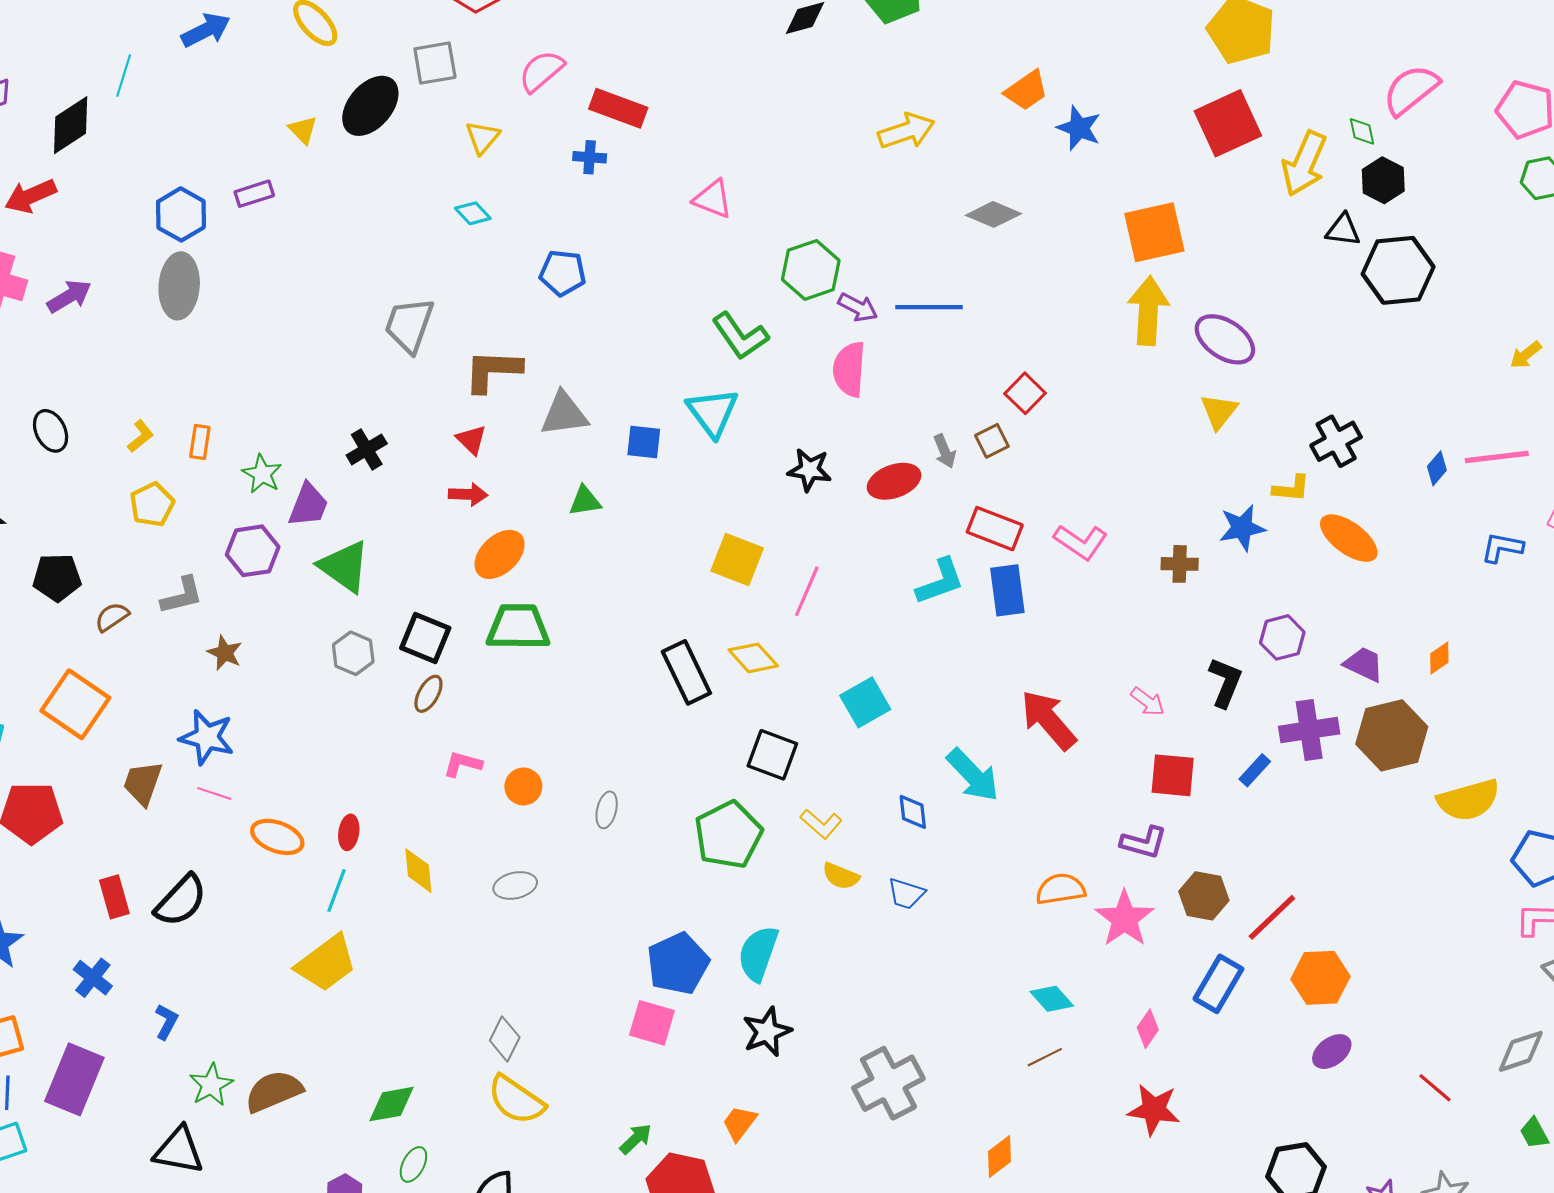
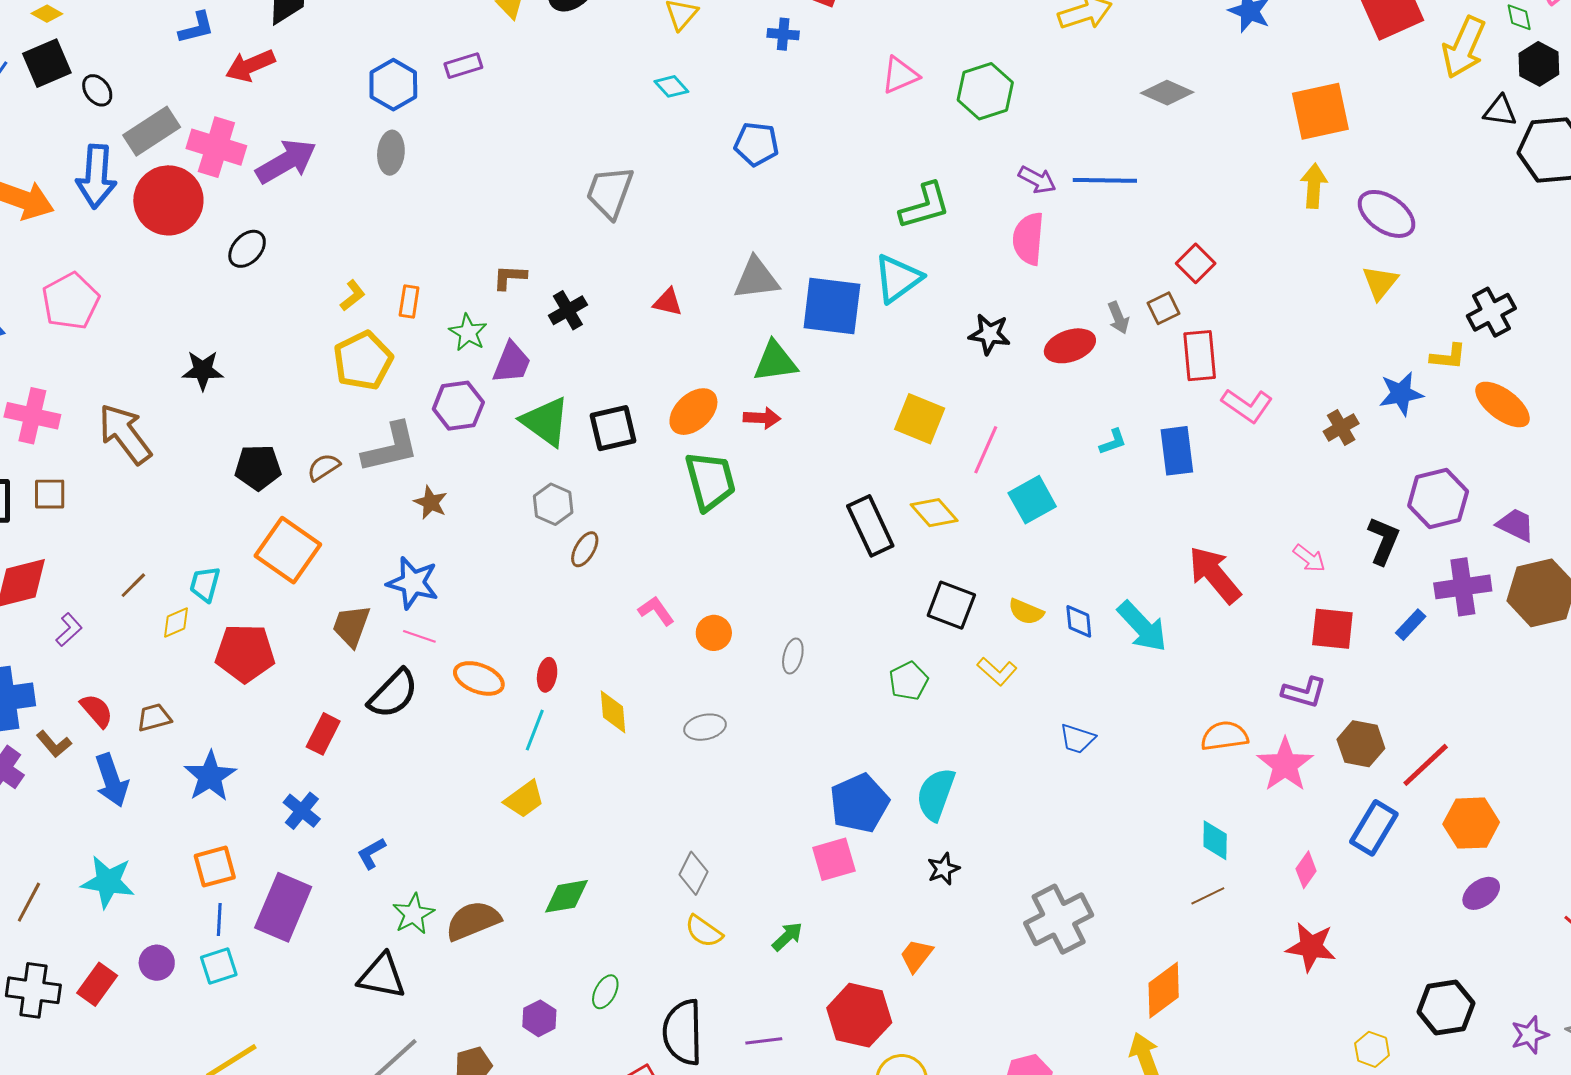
pink triangle: (713, 199) -> (900, 75), turned -45
green hexagon: (811, 270) -> (985, 91), moved
gray ellipse: (179, 286) -> (391, 153), size x0.7
purple arrow: (69, 296) -> (286, 161), size x1.4
yellow arrow: (1148, 311) -> (1314, 186), size x0.7
green L-shape: (740, 336) -> (925, 206), turned -72
brown L-shape: (493, 371) -> (510, 277), moved, size x0.6
cyan triangle: (713, 412) -> (898, 278), turned 30
black ellipse: (51, 431) -> (247, 249), moved, turned 69
red triangle: (471, 440) -> (668, 302), turned -32
blue square: (644, 442) -> (832, 306), size x1.8
red arrow: (468, 494) -> (762, 418), moved
green triangle: (585, 501) -> (775, 362), size x1.4
yellow pentagon: (152, 505) -> (363, 361), size x1.4
red rectangle: (995, 529) -> (1200, 356), moved, turned 63
brown cross: (1180, 564) -> (1341, 427), turned -32
black pentagon: (57, 578) -> (258, 467), moved
cyan L-shape: (940, 581) -> (1113, 442), size x0.6
gray L-shape: (182, 596) -> (390, 448), size x1.4
green trapezoid: (518, 627) -> (710, 481), turned 74
purple hexagon: (1282, 637) -> (1438, 498), size x1.4
black square: (425, 638) -> (613, 428), moved, turned -36
brown ellipse: (428, 694) -> (585, 549), moved
cyan square: (865, 702) -> (1032, 500), moved
pink L-shape: (463, 764) -> (656, 611), turned 39
blue diamond: (913, 812) -> (1079, 621), moved
green pentagon: (728, 835) -> (909, 681), size x0.6
yellow semicircle: (841, 876) -> (1026, 612), moved
red rectangle: (114, 897) -> (323, 734), turned 42
black semicircle: (181, 901) -> (393, 694), moved
yellow trapezoid: (326, 963) -> (524, 799), size x0.7
cyan diamond: (1052, 999) -> (1215, 840), turned 42
blue L-shape: (166, 1022) -> (371, 853), turned -148
pink square: (652, 1023) -> (834, 859), turned -33
black star: (767, 1032) -> (943, 869), size x0.7
yellow semicircle: (516, 1100) -> (704, 931), size x0.7
green diamond: (391, 1104) -> (566, 896), moved
green arrow: (636, 1139) -> (787, 937), moved
orange diamond: (999, 1157) -> (1164, 990), size x1.4

